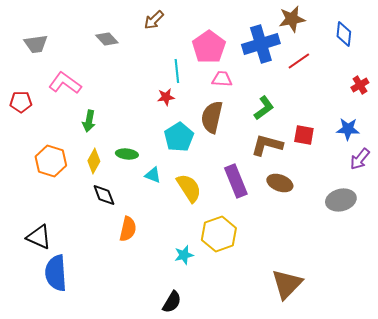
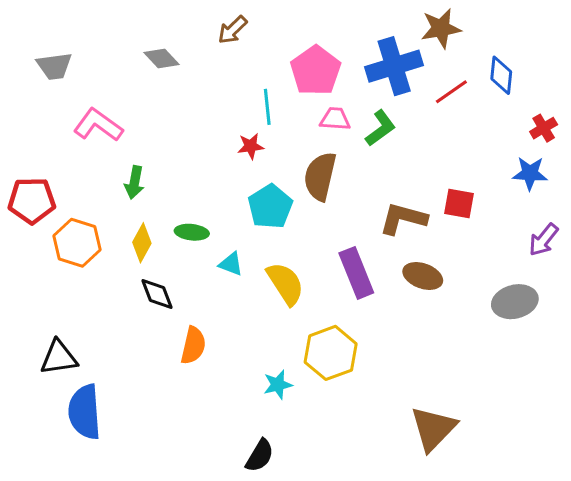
blue diamond: (344, 34) -> (501, 75), moved
red pentagon: (21, 102) -> (32, 200), moved, size x1.4
green L-shape: (264, 108) -> (380, 128), moved
blue star: (348, 129) -> (530, 173), moved
black triangle: (39, 237) -> (59, 358), turned -32

